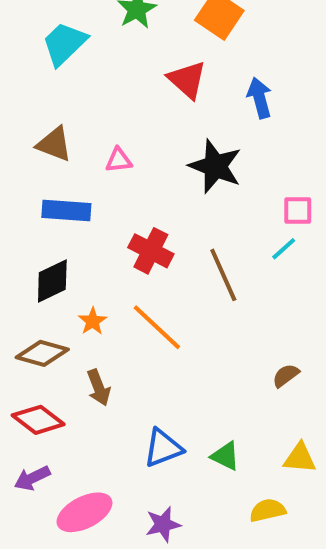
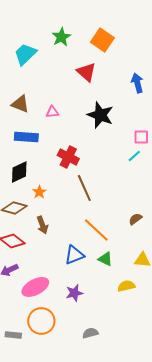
blue arrow: (260, 98) -> (137, 83), moved
brown line: (223, 275) -> (84, 188), moved
orange line: (157, 327) -> (96, 230), moved

